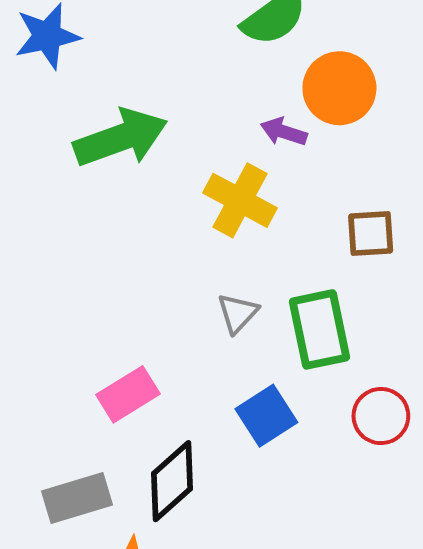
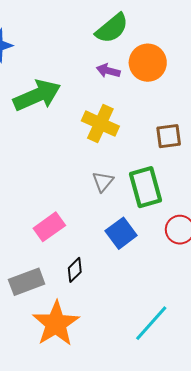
purple arrow: (284, 132) -> (108, 71), moved
black diamond: (172, 481) -> (75, 270), size x0.6

